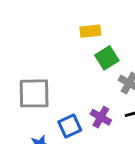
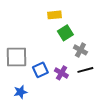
blue square: (70, 126) -> (40, 70), moved

